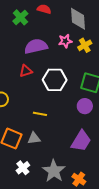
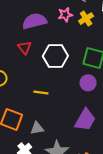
red triangle: (26, 71) -> (24, 48), turned -48
gray triangle: (34, 138) -> (37, 128), moved

